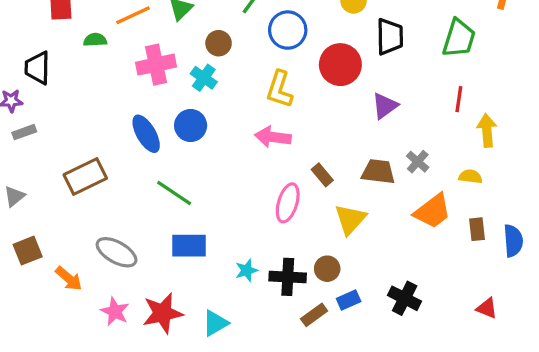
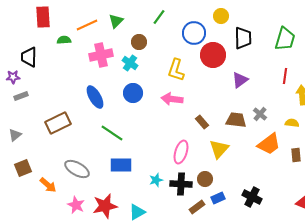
blue circle: (288, 30) -> (194, 33), moved
blue circle: (191, 126) -> (133, 93), moved
pink ellipse: (288, 203) -> (181, 152), moved

